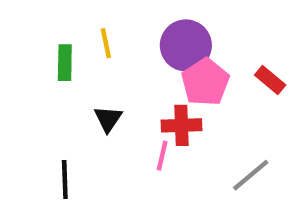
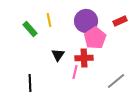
green rectangle: (65, 63) -> (30, 29), turned -42
red rectangle: (270, 80) -> (120, 21), moved, turned -64
black triangle: (108, 119) -> (58, 55), moved

